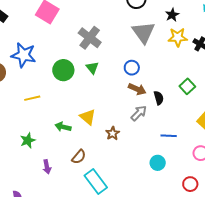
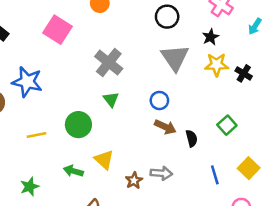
green circle: (63, 70) -> (78, 125), moved
gray arrow: (139, 113) -> (161, 173), moved, turned 48
blue line: (169, 136) -> (215, 175), moved, turned 70

